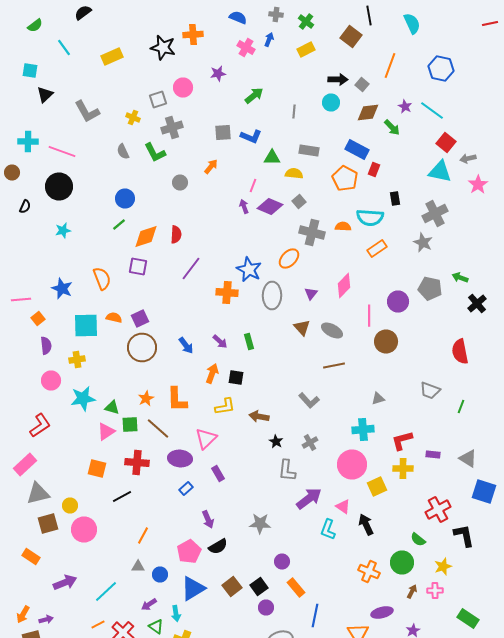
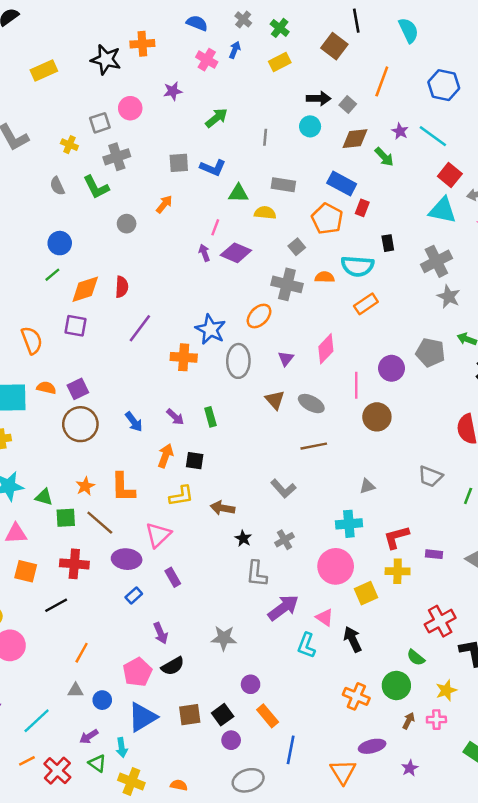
gray cross: (276, 14) -> (243, 19), turned 32
gray square: (299, 202) -> (297, 247), moved
gray star: (423, 242) -> (449, 297), moved
pink triangle: (106, 432) -> (16, 534), moved, turned 30
brown square: (232, 586) -> (190, 715), turned 30

